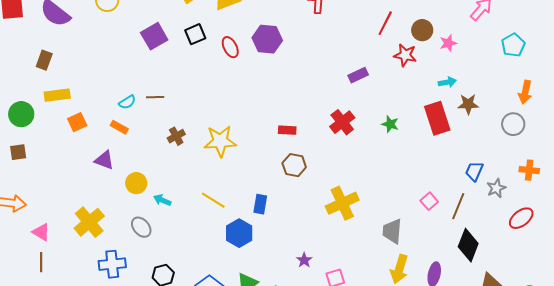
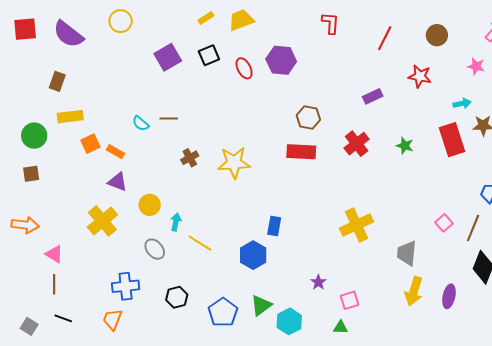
red line: (385, 23) -> (385, 38), moved
brown circle: (422, 30) -> (437, 35), moved
pink star: (448, 43) -> (476, 66), moved, turned 30
cyan semicircle: (127, 102) -> (141, 124), turned 72
orange rectangle: (119, 127) -> (116, 152), moved
red rectangle: (287, 130) -> (301, 152), size x1.6
brown hexagon: (294, 165) -> (308, 118), moved
cyan arrow: (162, 200) -> (176, 222), turned 78
yellow line: (213, 200) -> (200, 243), moved
yellow cross: (89, 222) -> (102, 221), moved

